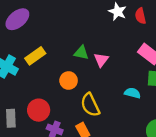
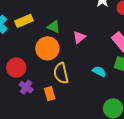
green triangle: (81, 53) -> (54, 27), moved
orange circle: (69, 81) -> (47, 48), size x1.5

